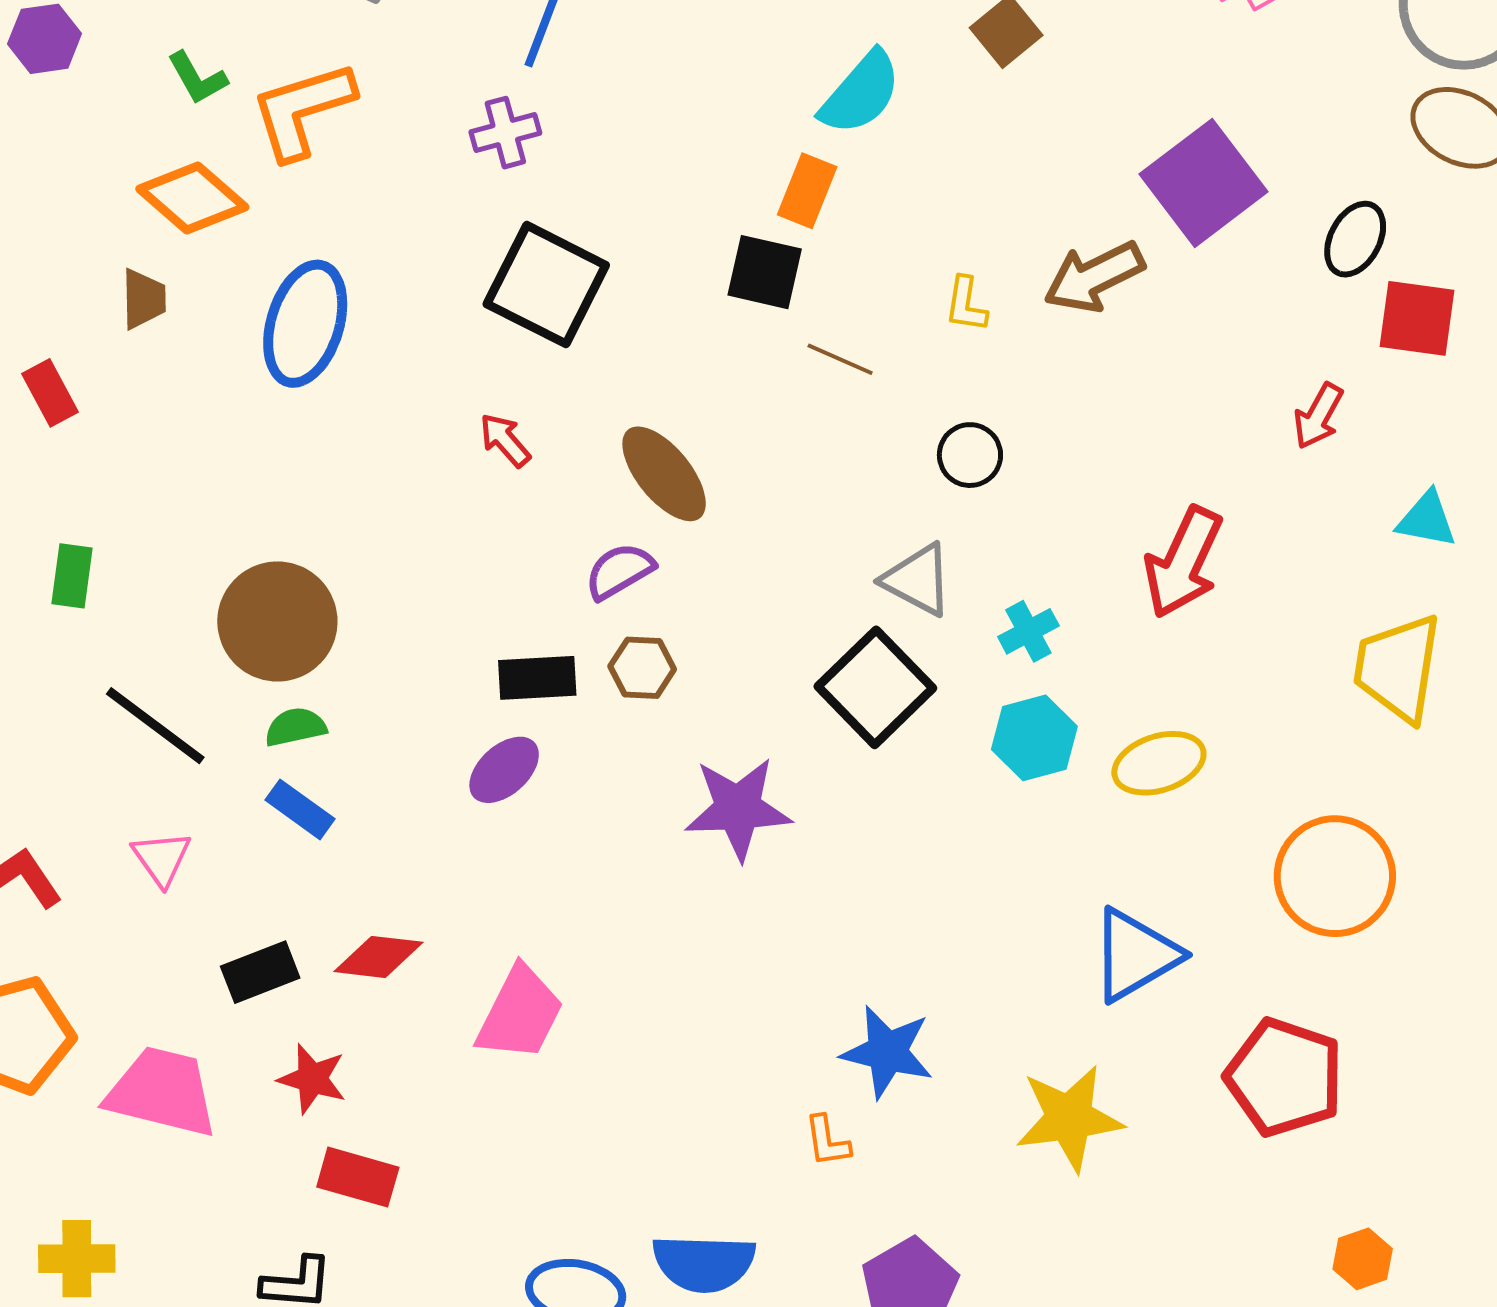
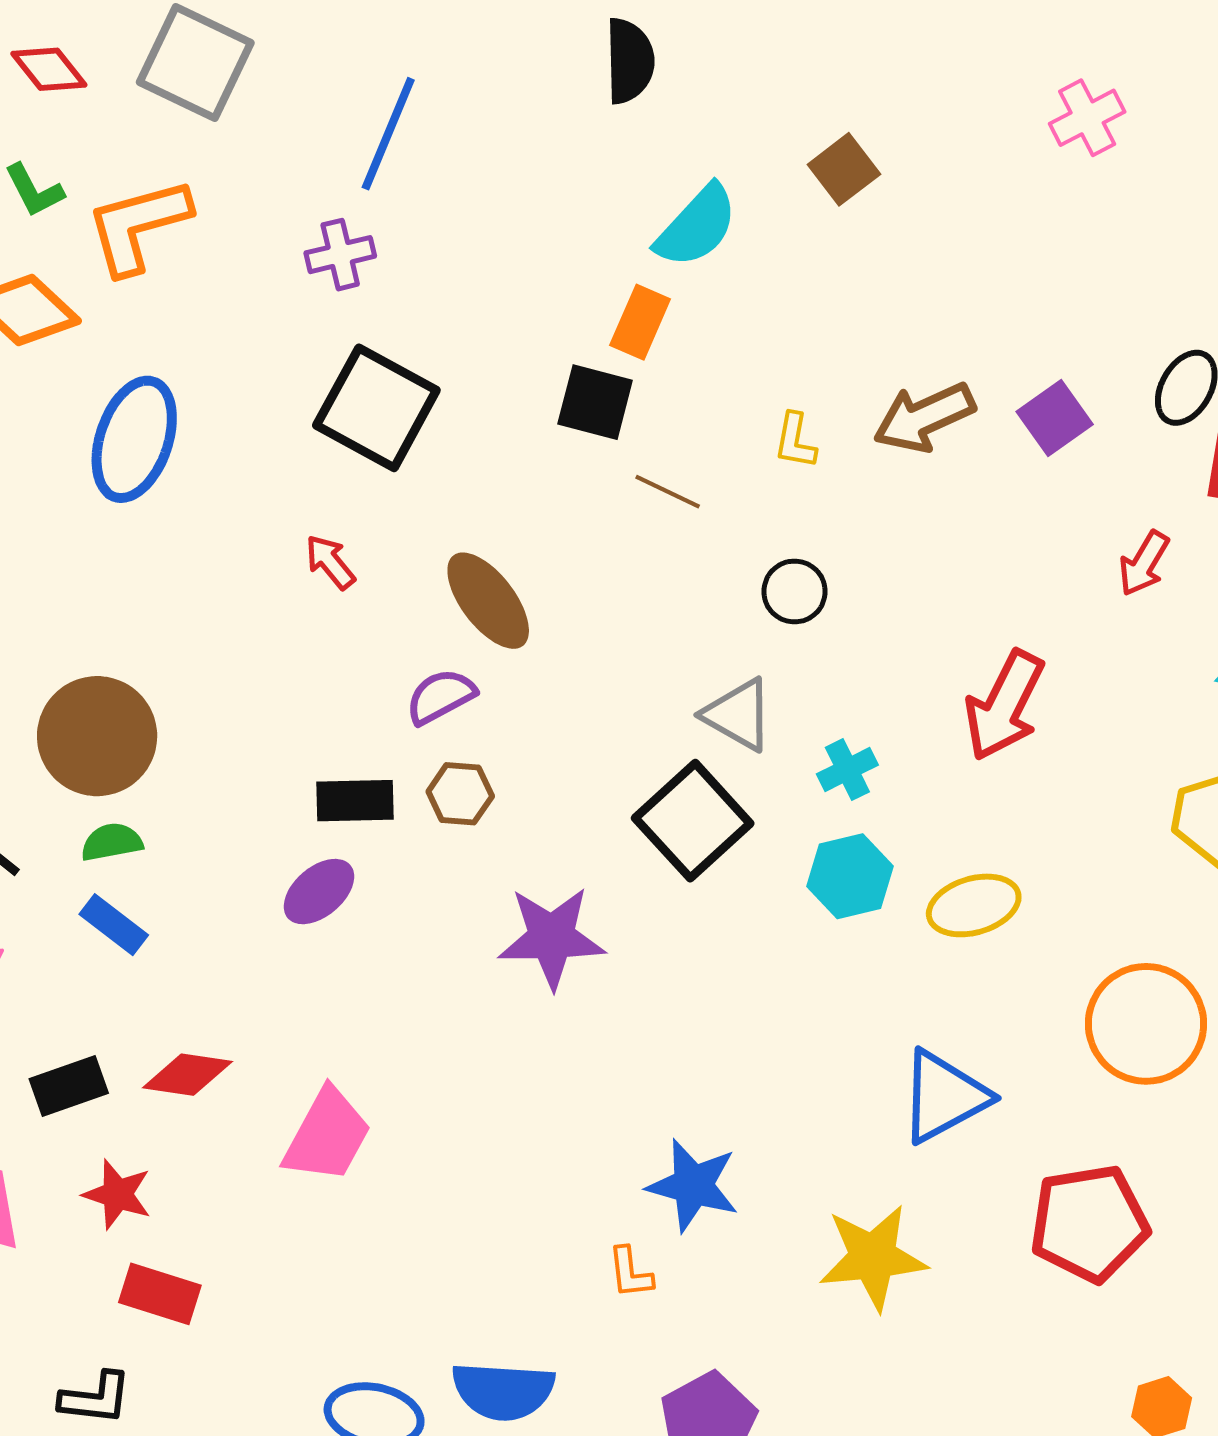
purple square: (1204, 183) -> (1055, 418), moved, size x0.6
red pentagon: (1284, 1077) -> (1089, 1223), turned -30

